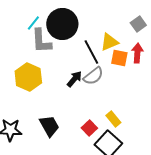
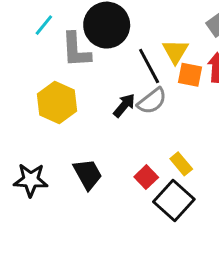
cyan line: (33, 23) -> (44, 25), moved
yellow triangle: (109, 42) -> (175, 51), turned -36

